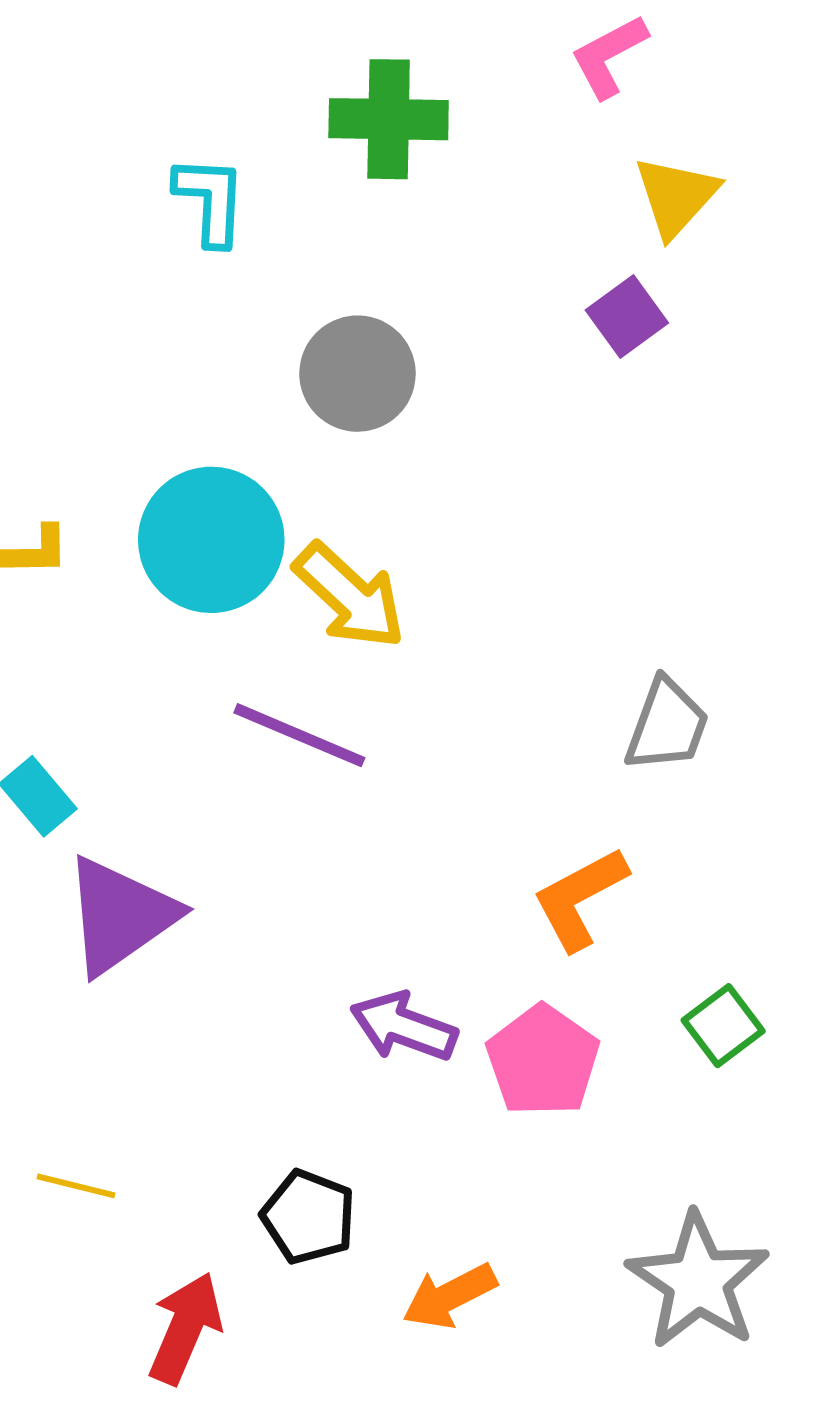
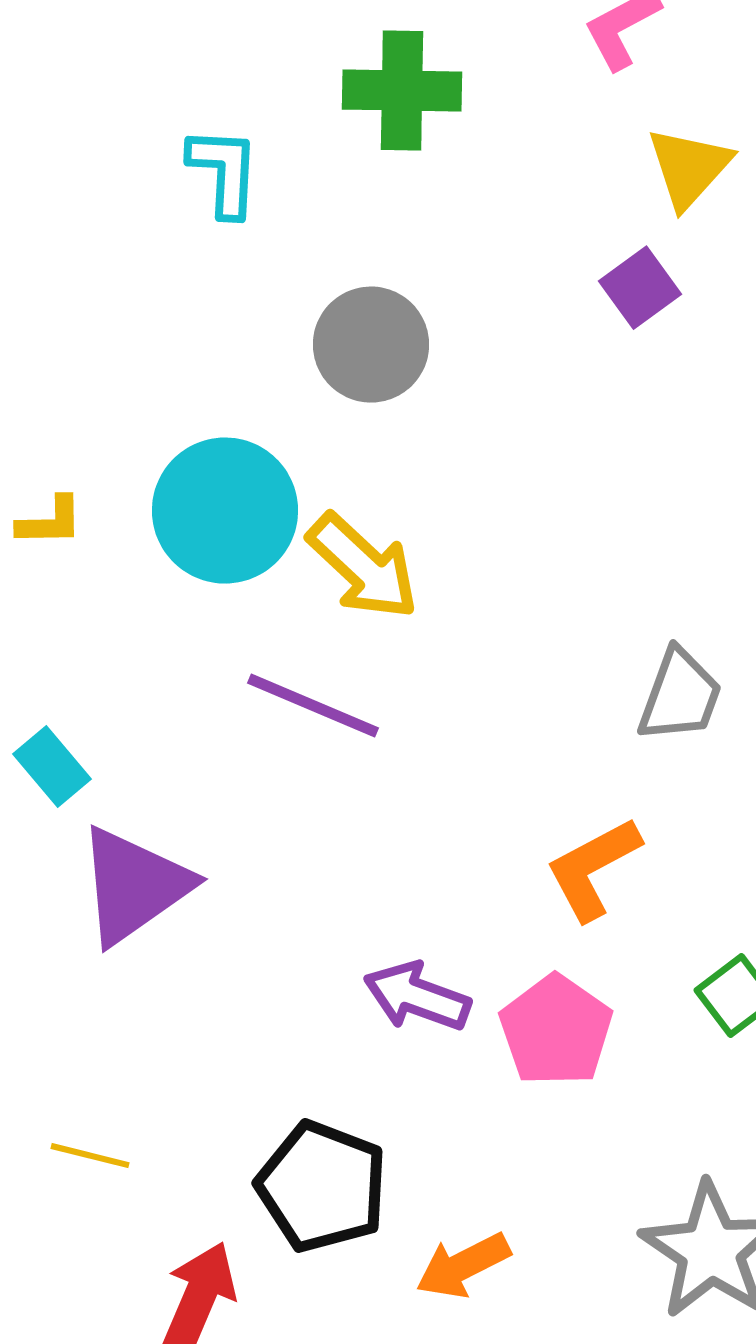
black pentagon: (308, 1217) -> (322, 1187), size x1.4

